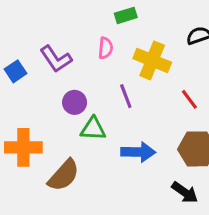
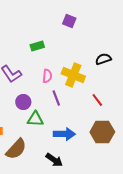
green rectangle: (126, 15) -> (37, 46), moved
pink semicircle: (106, 48) -> (47, 76), moved
black arrow: (185, 192) -> (54, 160), moved

